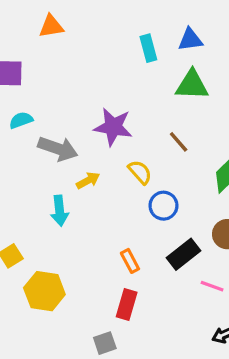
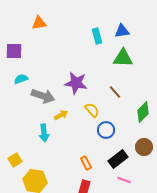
pink line: (212, 286) -> (124, 180), moved

